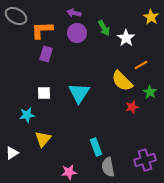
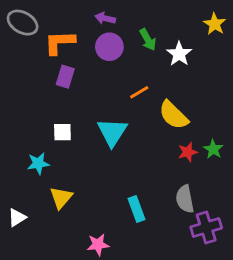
orange line: (141, 65) -> (139, 92), moved
green star: (150, 92) -> (213, 149), moved
gray semicircle: (108, 167) -> (185, 199), moved

